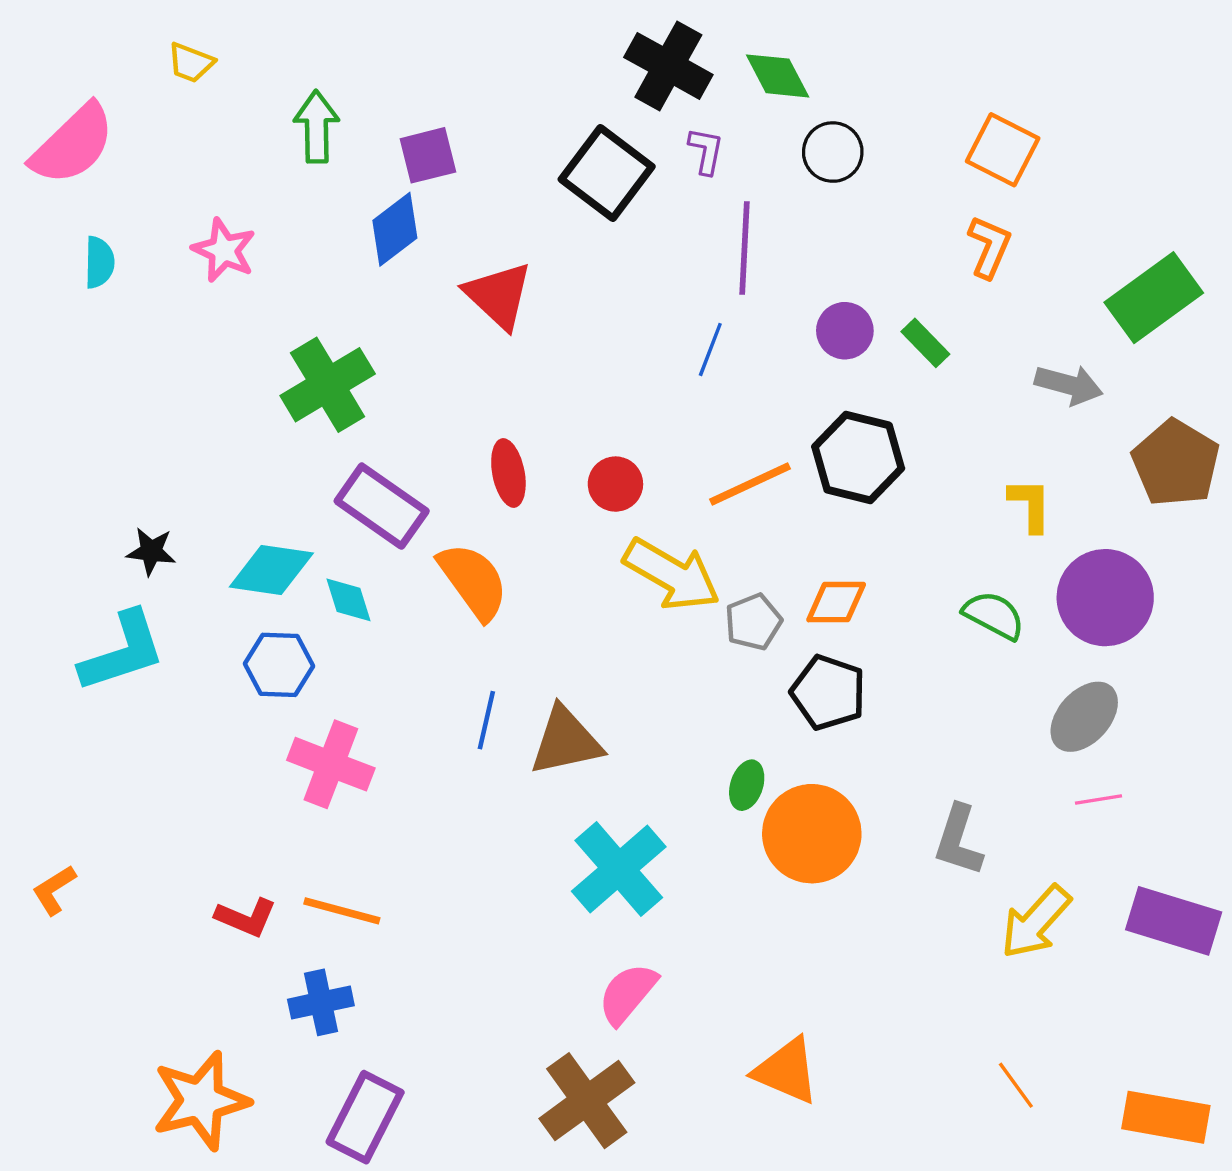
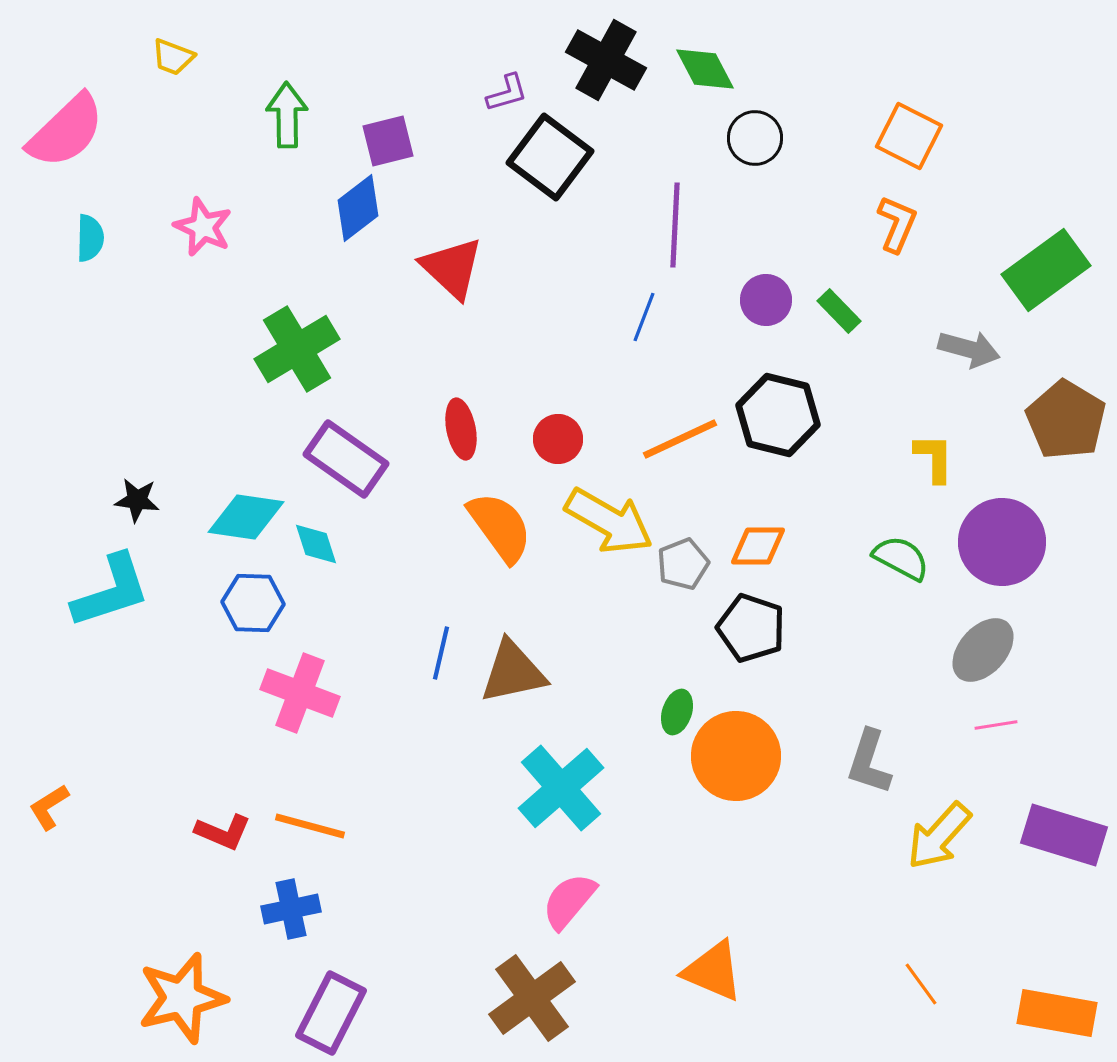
purple L-shape: (706, 151) -> (507, 93), moved, turned 63
orange semicircle: (473, 581) -> (500, 527), moved

